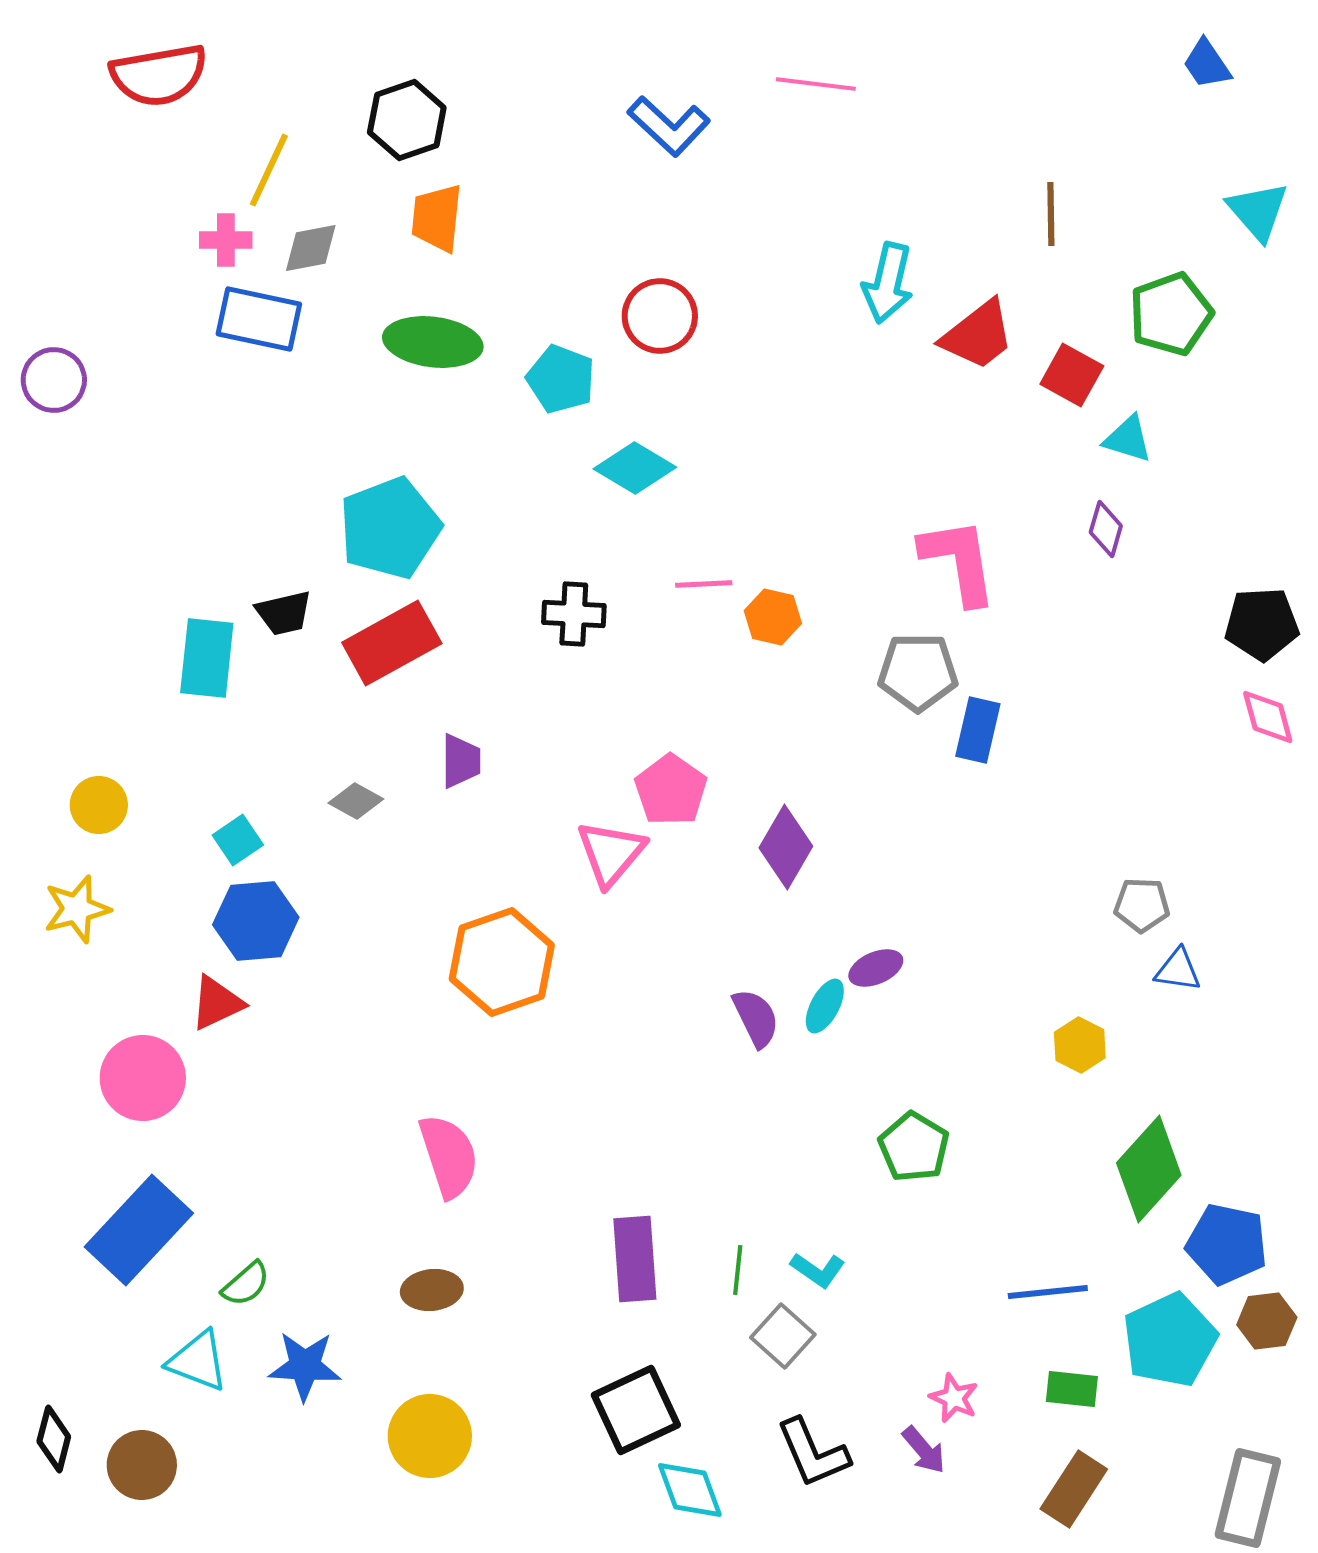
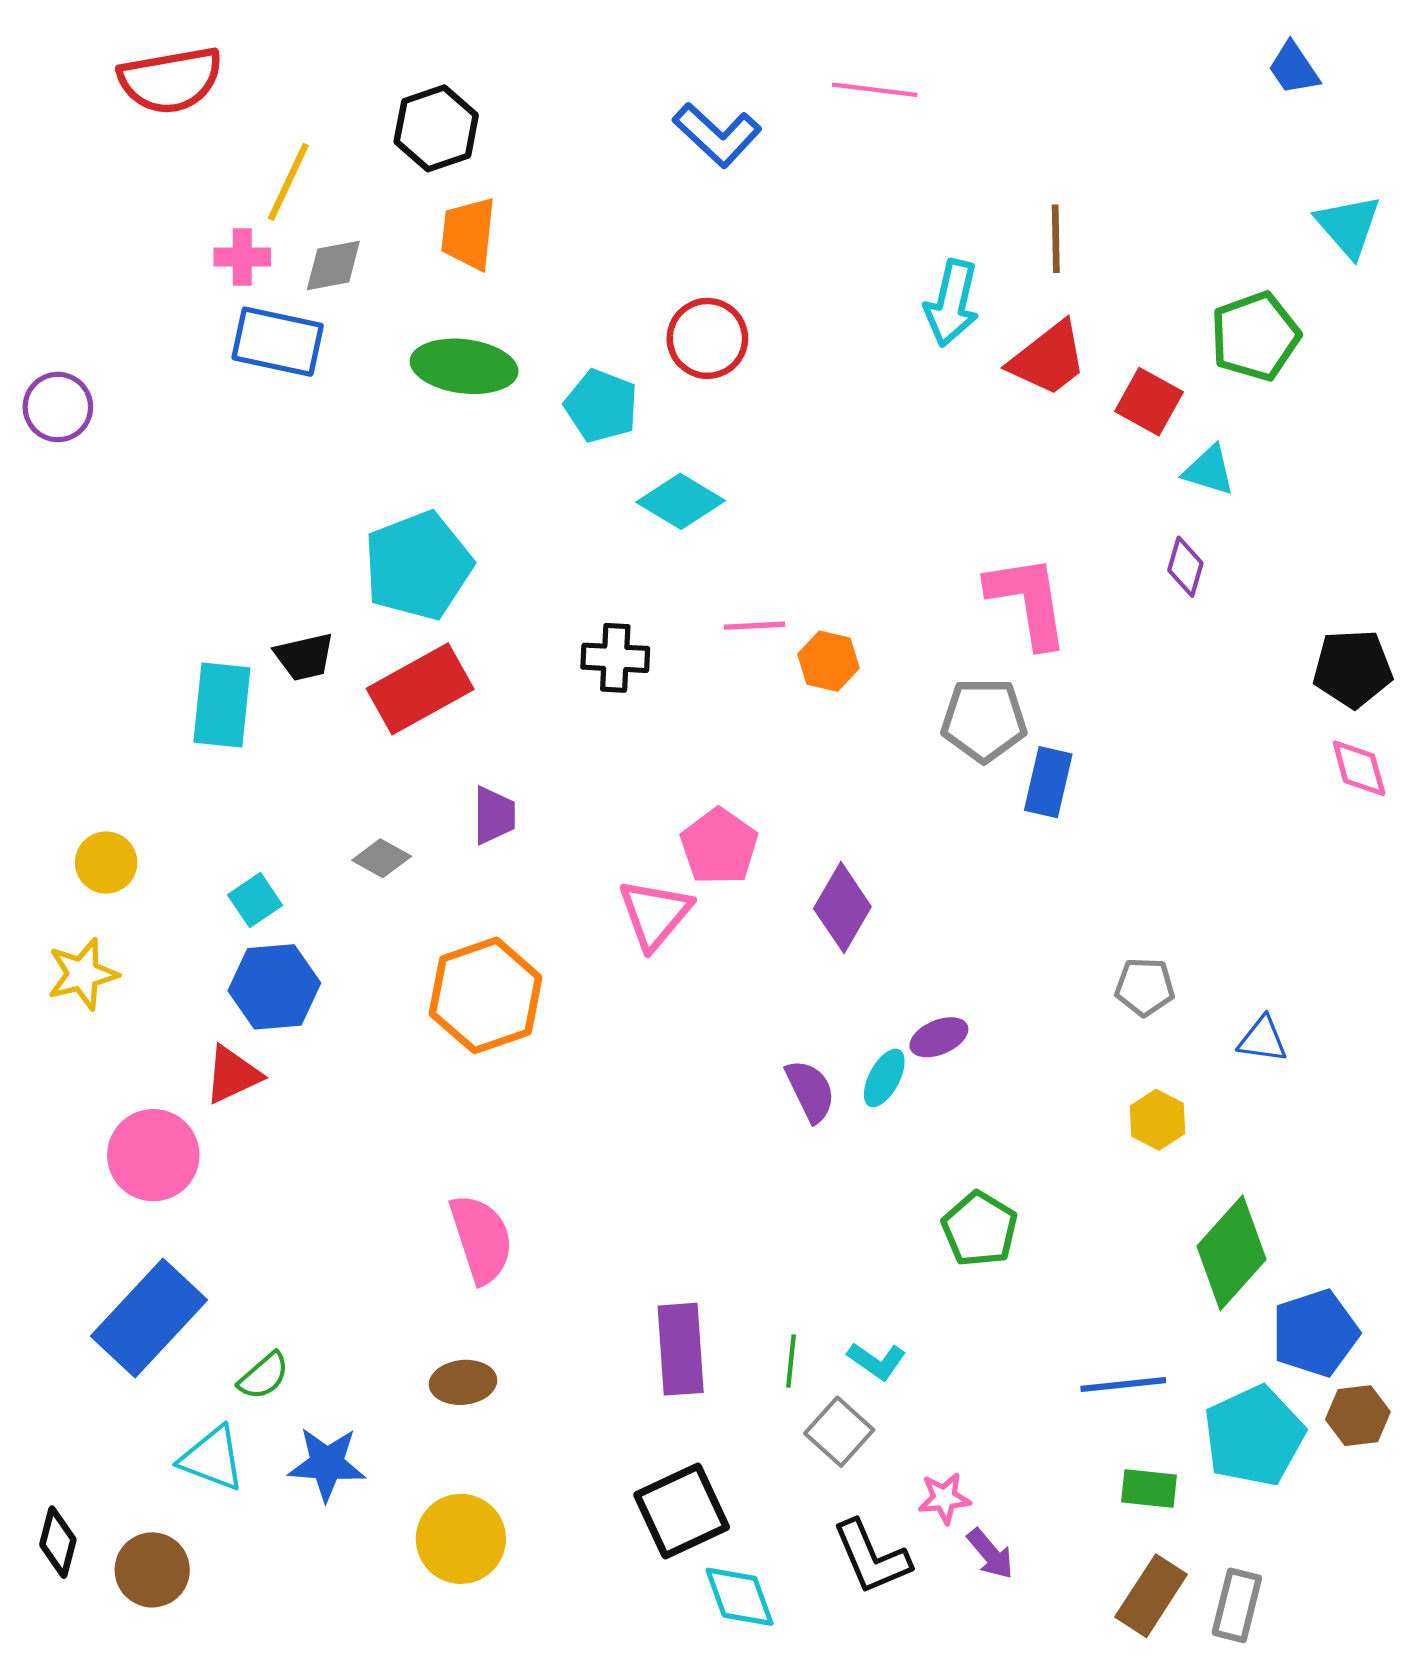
brown line: (1051, 214) -> (1056, 239), moved
gray pentagon: (1142, 905) -> (1145, 987), moved
orange hexagon: (502, 962) -> (486, 995), moved
blue pentagon: (1227, 1244) -> (1315, 1333), turned -30
pink star: (954, 1398) -> (944, 1498), moved, turned -30
gray rectangle: (1248, 1498) -> (1237, 1605), moved, size x0.7

